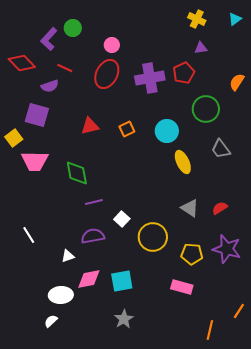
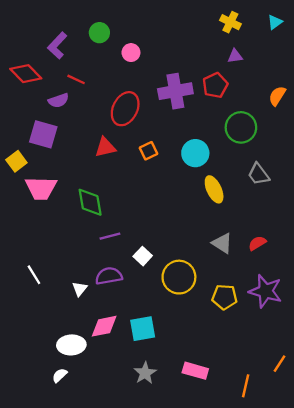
green circle: (73, 28) -> (99, 33), moved
red ellipse: (107, 74) -> (125, 109), moved
white triangle: (68, 256) -> (80, 289), moved, turned -32
pink rectangle: (182, 287) -> (195, 371), moved

